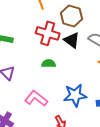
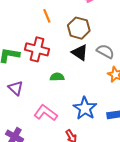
red cross: (48, 33) -> (37, 49), moved
blue star: (75, 95) -> (85, 108), turned -30

